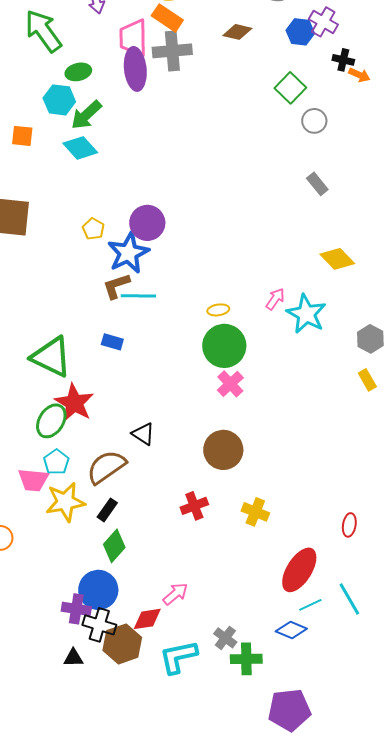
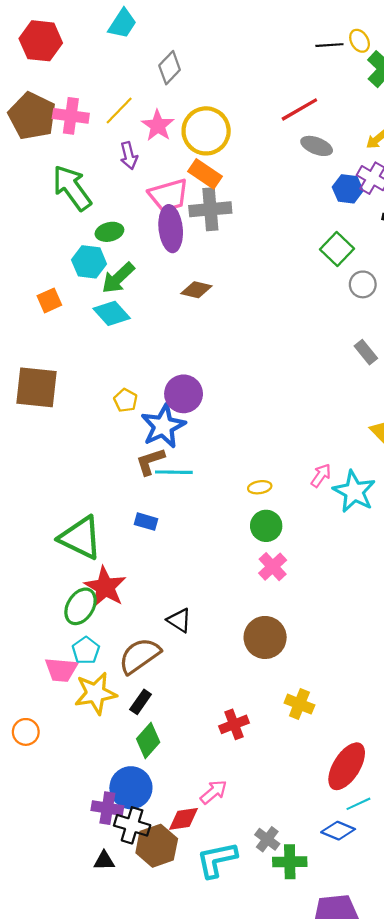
brown diamond: (237, 32) -> (196, 290), moved
pink trapezoid: (133, 38) -> (168, 195), turned -105
orange square: (22, 136) -> (49, 300), turned -30
green circle: (224, 346) -> (266, 526), size x0.7
red cross: (194, 506) -> (234, 724), moved

